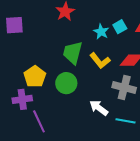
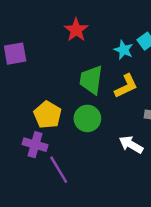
yellow L-shape: (100, 61) -> (126, 86), turned -70
purple cross: (22, 99) -> (35, 145), turned 30

